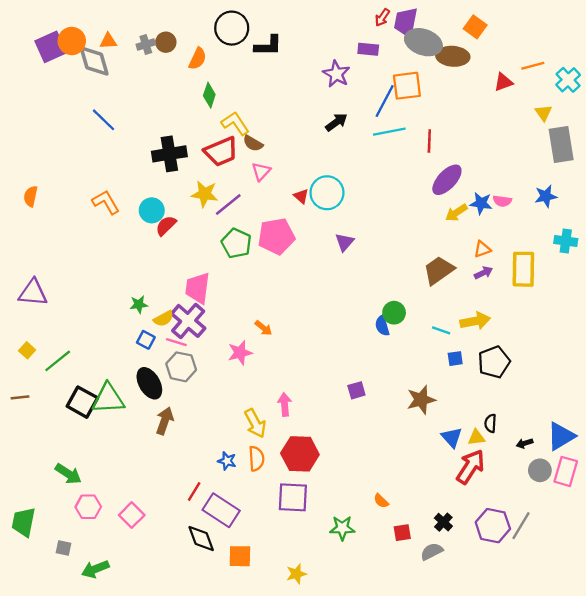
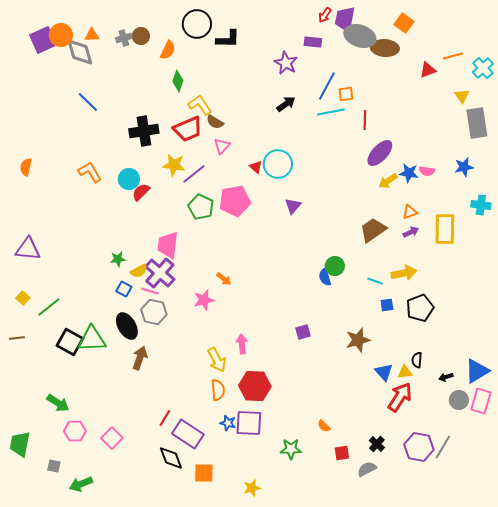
orange square: (407, 86) -> (346, 94), moved, size x0.6
blue star: (227, 461) -> (228, 423), moved

